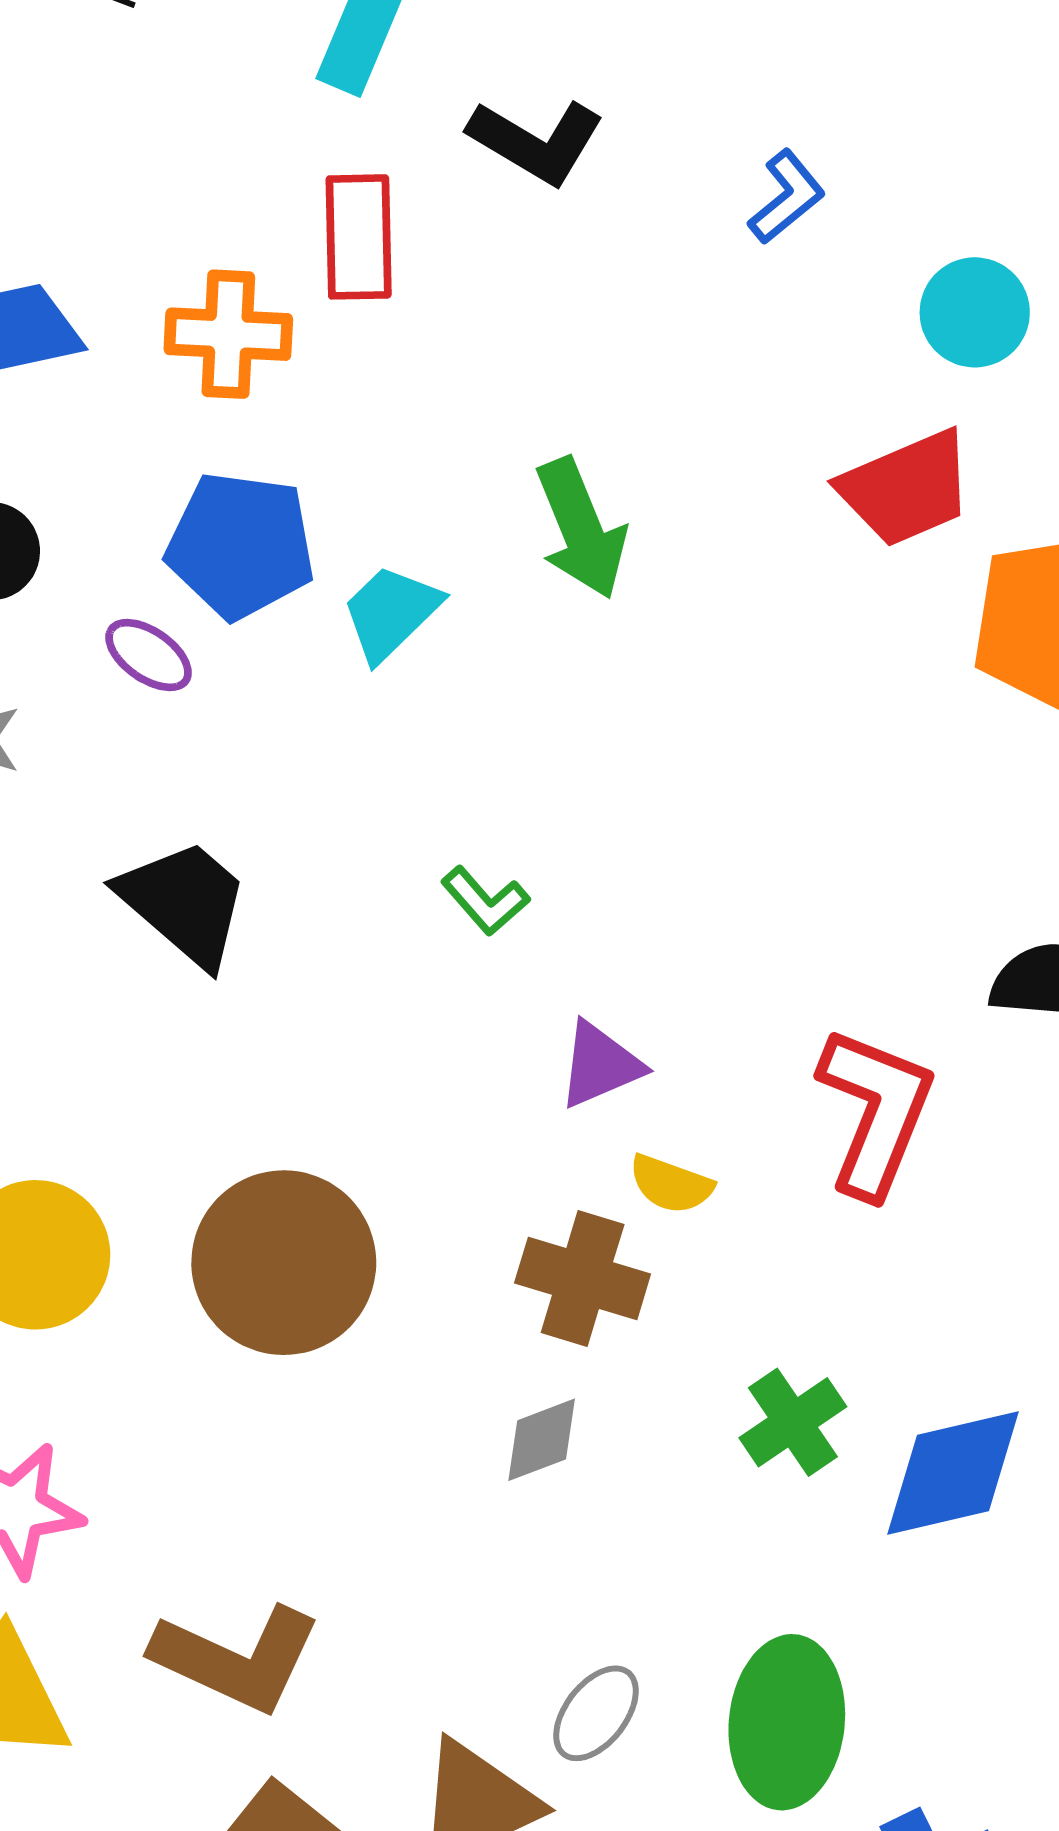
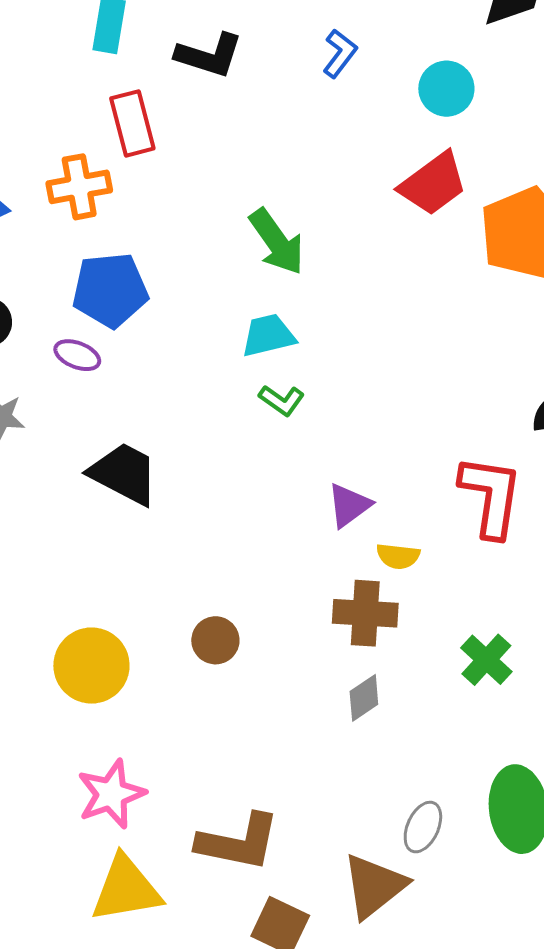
cyan trapezoid: (391, 613) -> (268, 335), moved, turned 44
green L-shape: (485, 901) -> (282, 400), moved
brown circle: (284, 1263) -> (215, 640), size x0.5

